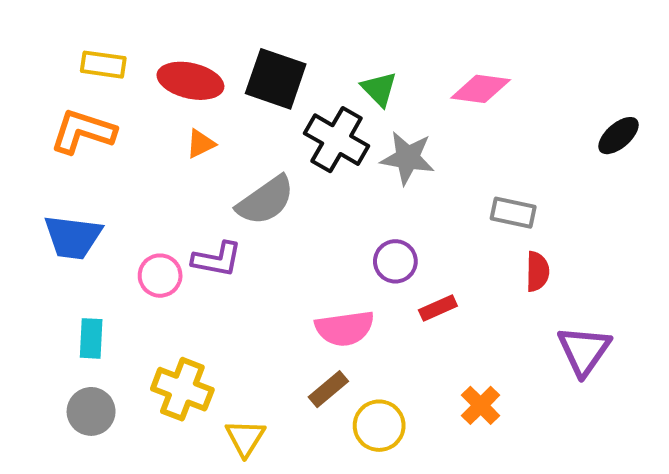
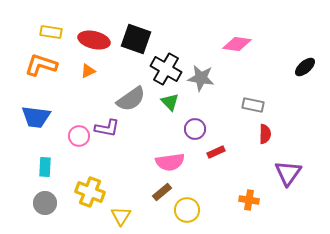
green triangle: (379, 89) -> (170, 102), moved
orange triangle: (201, 144) -> (88, 71), moved
orange cross: (481, 405) -> (249, 200), moved, turned -36

